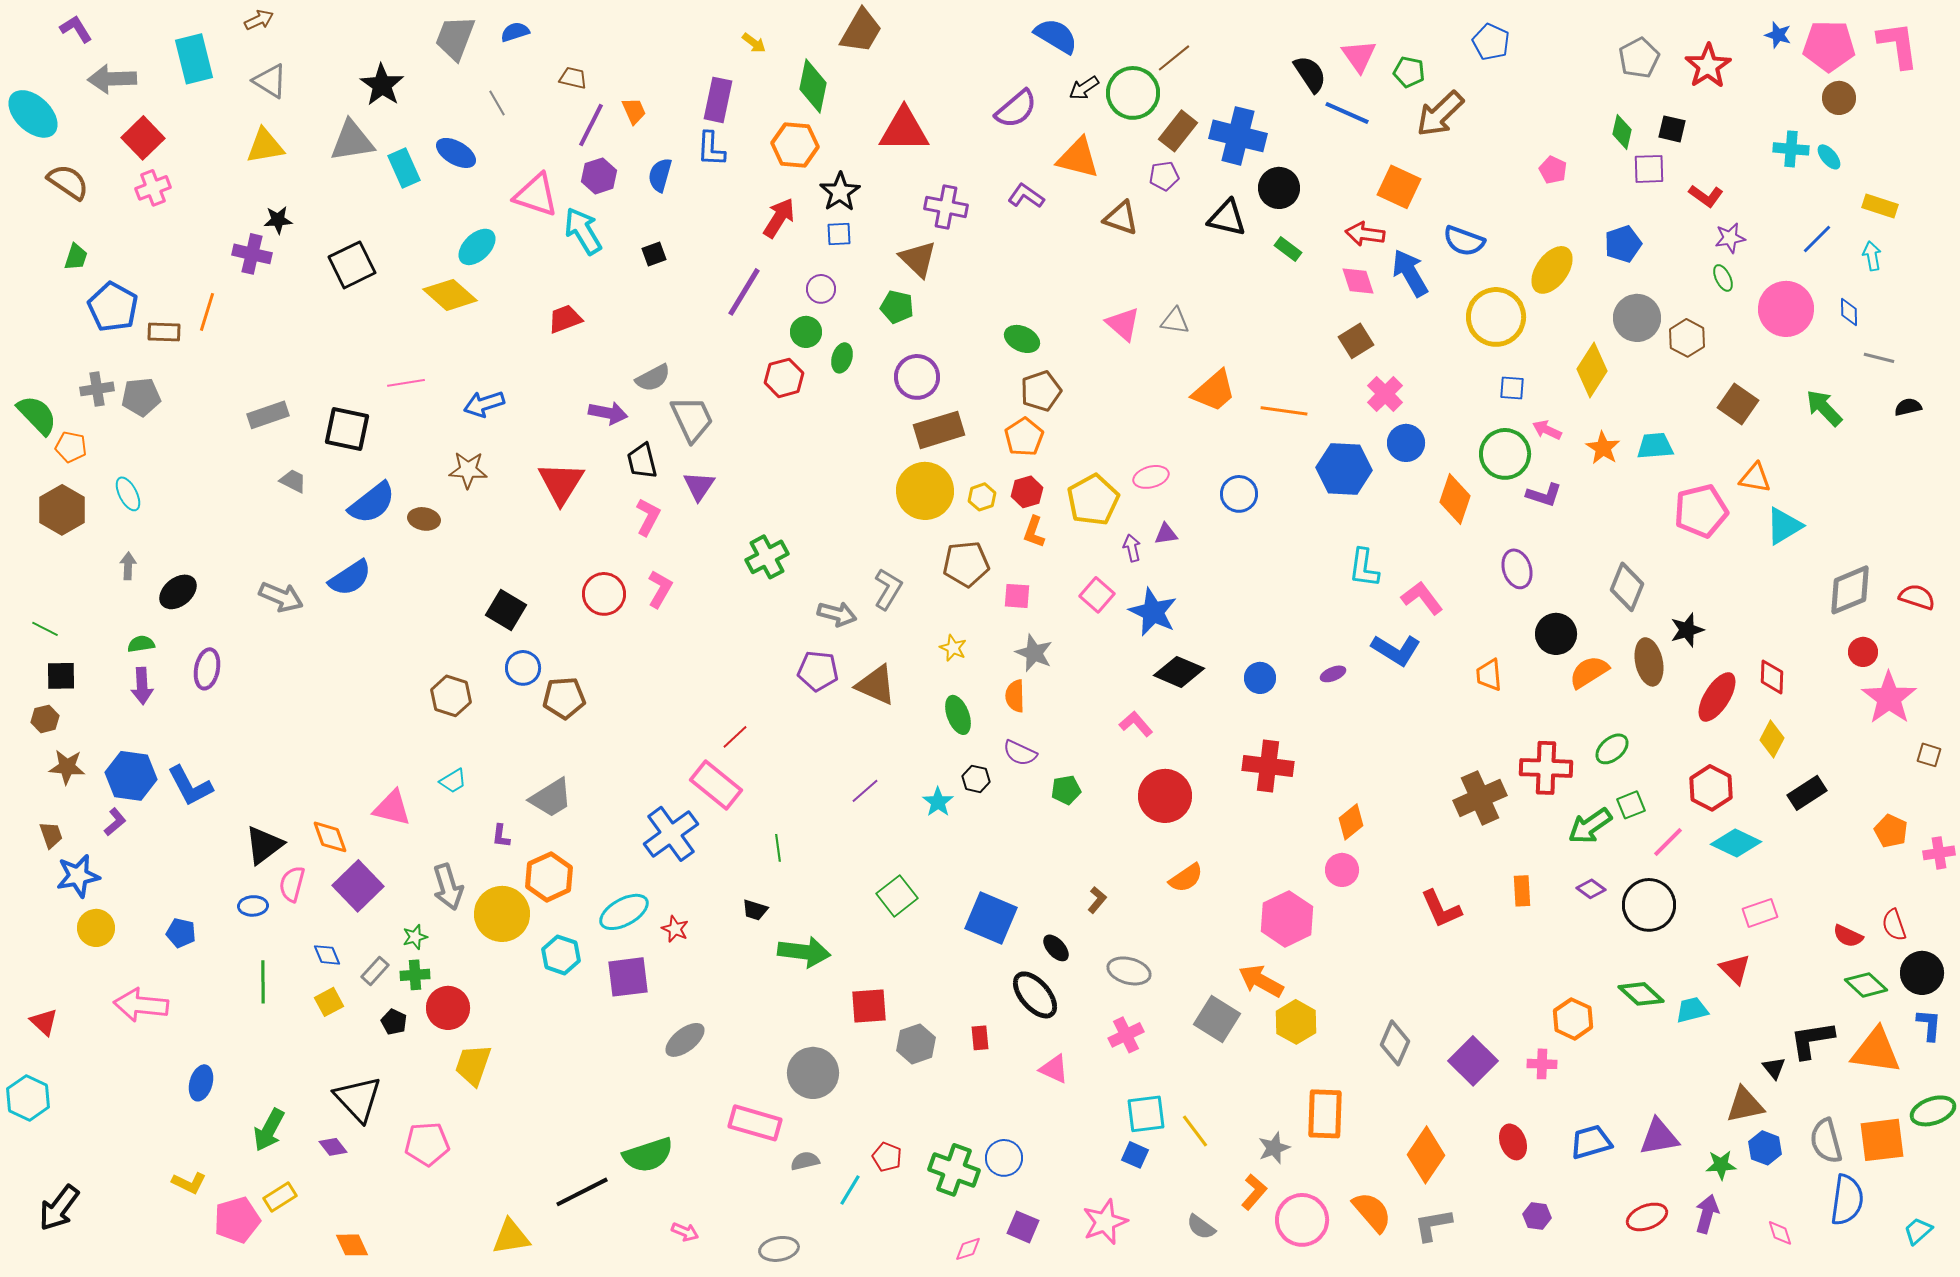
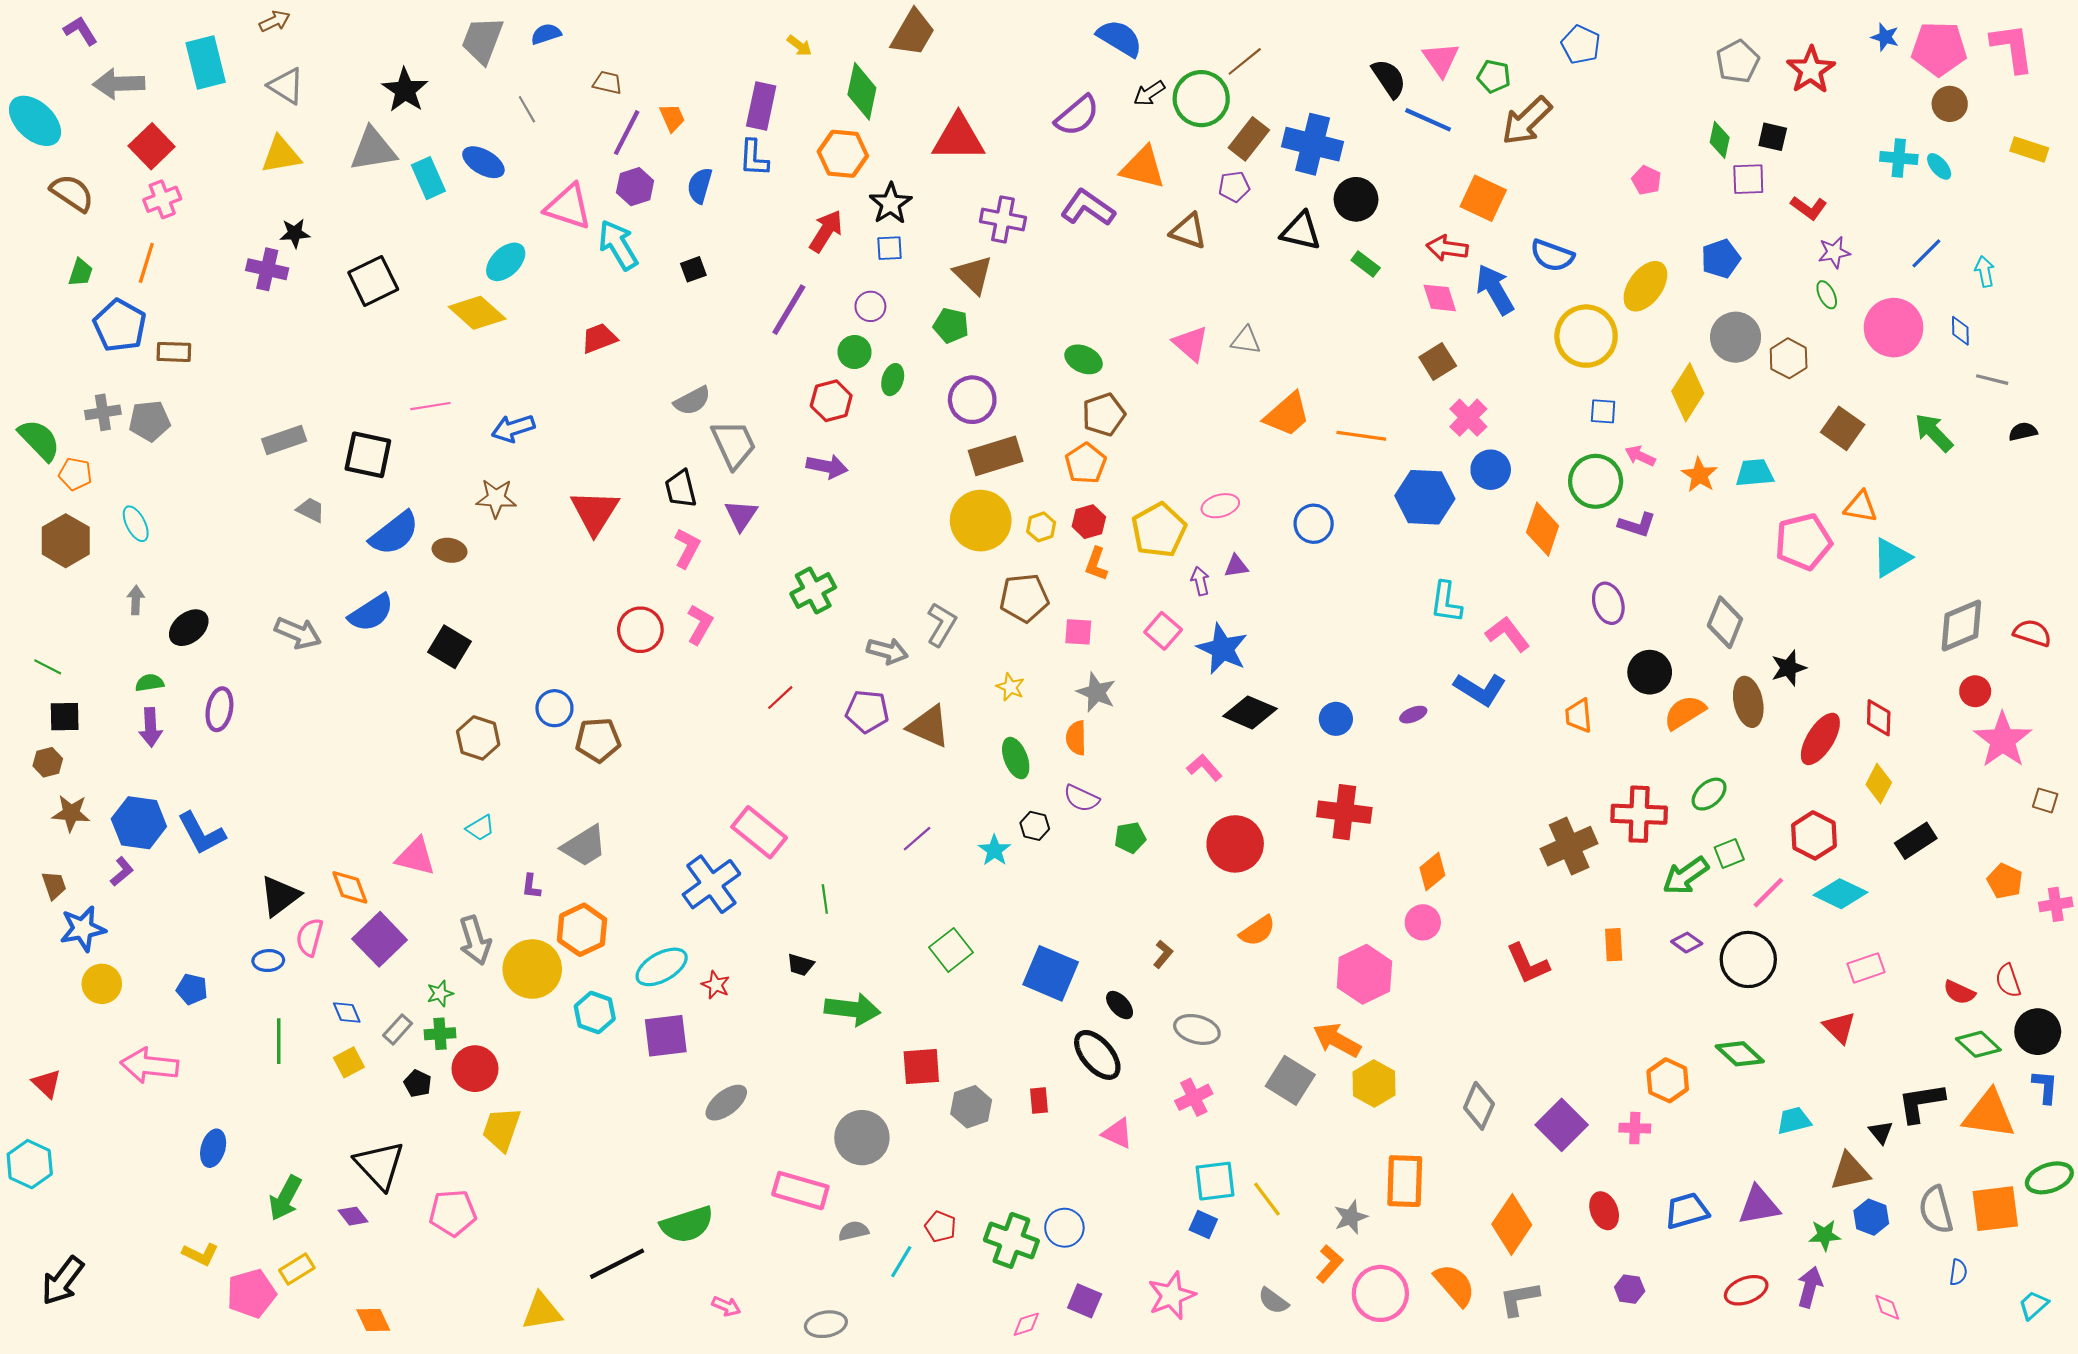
purple L-shape: (1026, 196) -> (1088, 208), size x1.4
yellow rectangle: (1880, 206) -> (2029, 149), moved
orange line: (207, 312) -> (146, 263), moved
purple arrow: (608, 413) -> (827, 466), moved
black square: (506, 610) -> (450, 647), moved
red line: (735, 737) -> (780, 698), moved
cyan trapezoid: (1692, 1010) -> (1794, 1121), moved
blue semicircle: (1847, 1200) -> (1958, 1272), size x0.5

